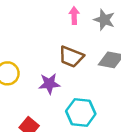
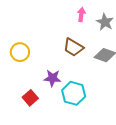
purple star: (49, 84) -> (52, 78), moved

